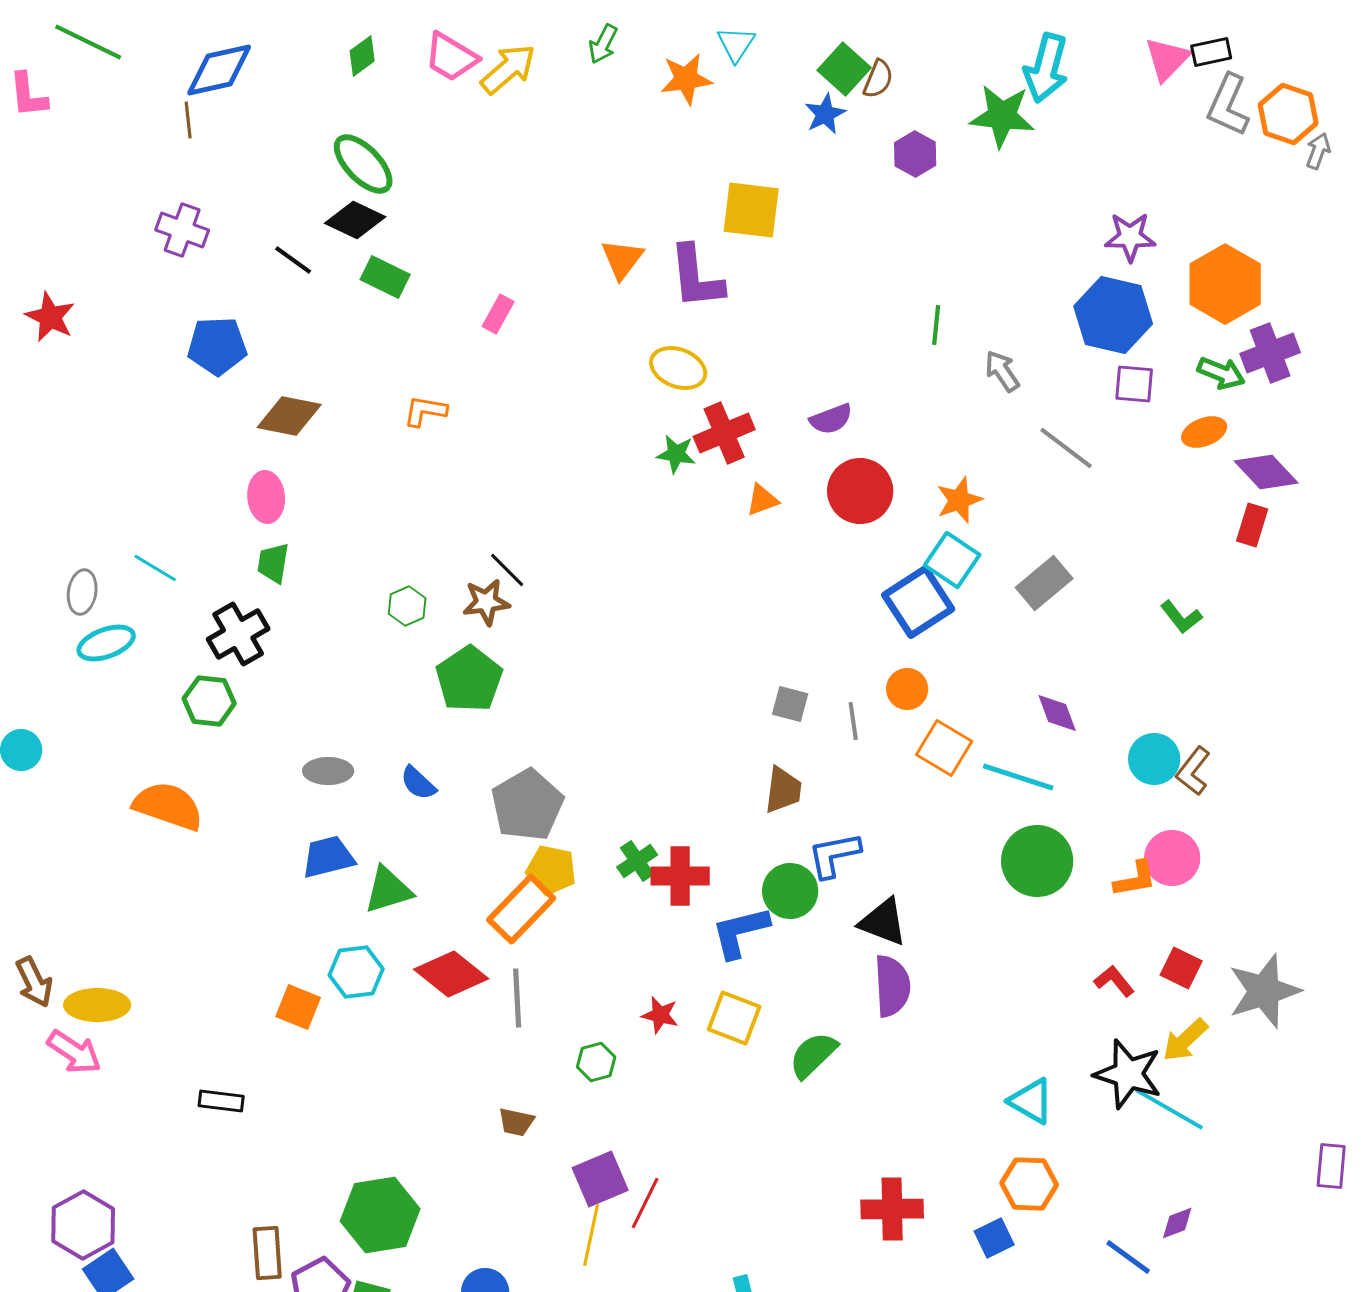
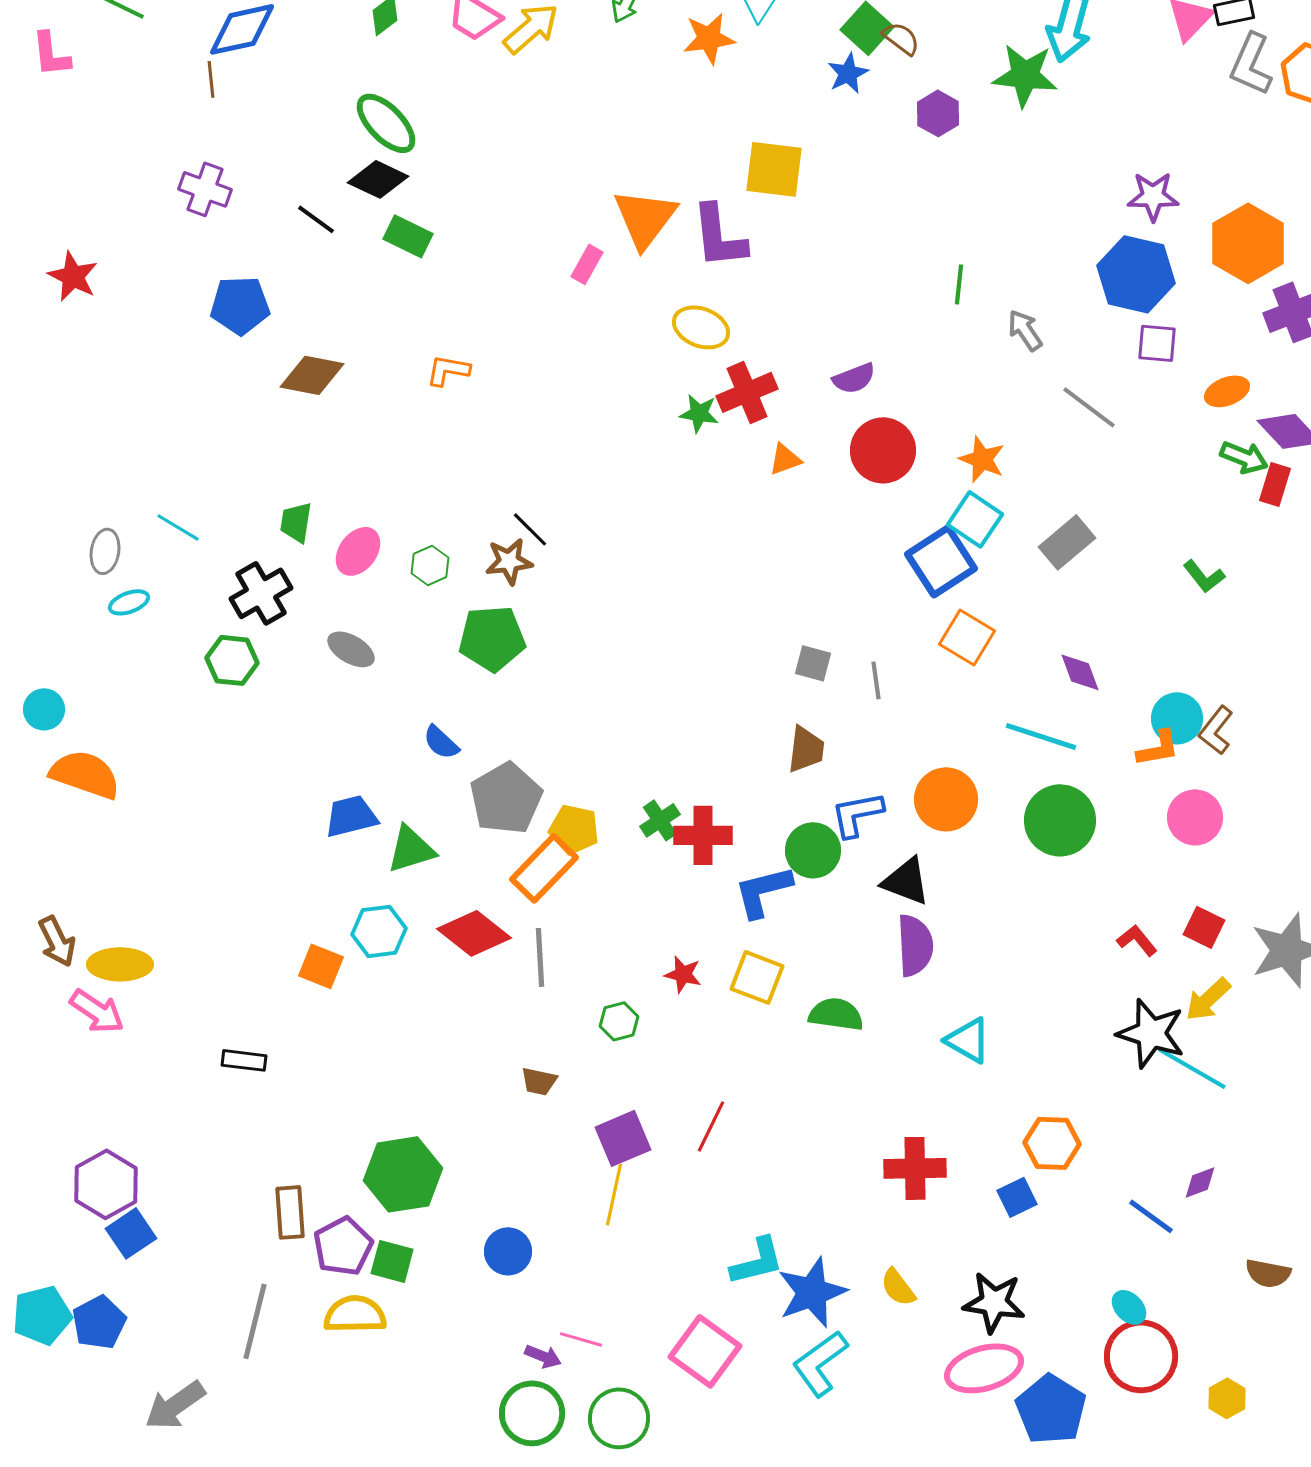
brown semicircle: (878, 79) -> (901, 38), turned -75
orange triangle: (622, 259) -> (645, 218), size x1.5
pink rectangle: (498, 314) -> (587, 264), moved
green arrow: (1221, 373) -> (1244, 457), moved
pink ellipse: (266, 497) -> (358, 551), moved, turned 42
orange star: (959, 500) -> (982, 459), turned -30
cyan ellipse: (106, 643) -> (129, 602), size x0.7
green pentagon: (469, 679) -> (492, 638), turned 30
orange circle: (907, 689) -> (946, 799), moved, size x1.5
orange square: (944, 748) -> (967, 637), moved
gray ellipse: (328, 771) -> (351, 649), moved, turned 30
gray pentagon: (527, 805) -> (506, 798), moved
orange semicircle: (168, 806) -> (85, 774), moved
orange L-shape: (1135, 879) -> (1158, 748), moved
green semicircle: (813, 1055) -> (836, 1014), turned 52
cyan triangle: (1031, 1101) -> (968, 1040), moved
red line: (645, 1203) -> (711, 1126), moved

